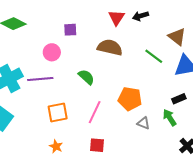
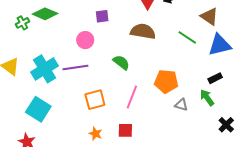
red square: (97, 145) -> (125, 130), moved

